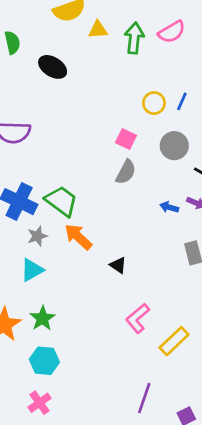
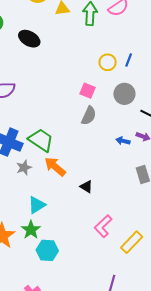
cyan triangle: (32, 270) -> (37, 205), moved
cyan hexagon: (44, 361) -> (47, 250), moved

